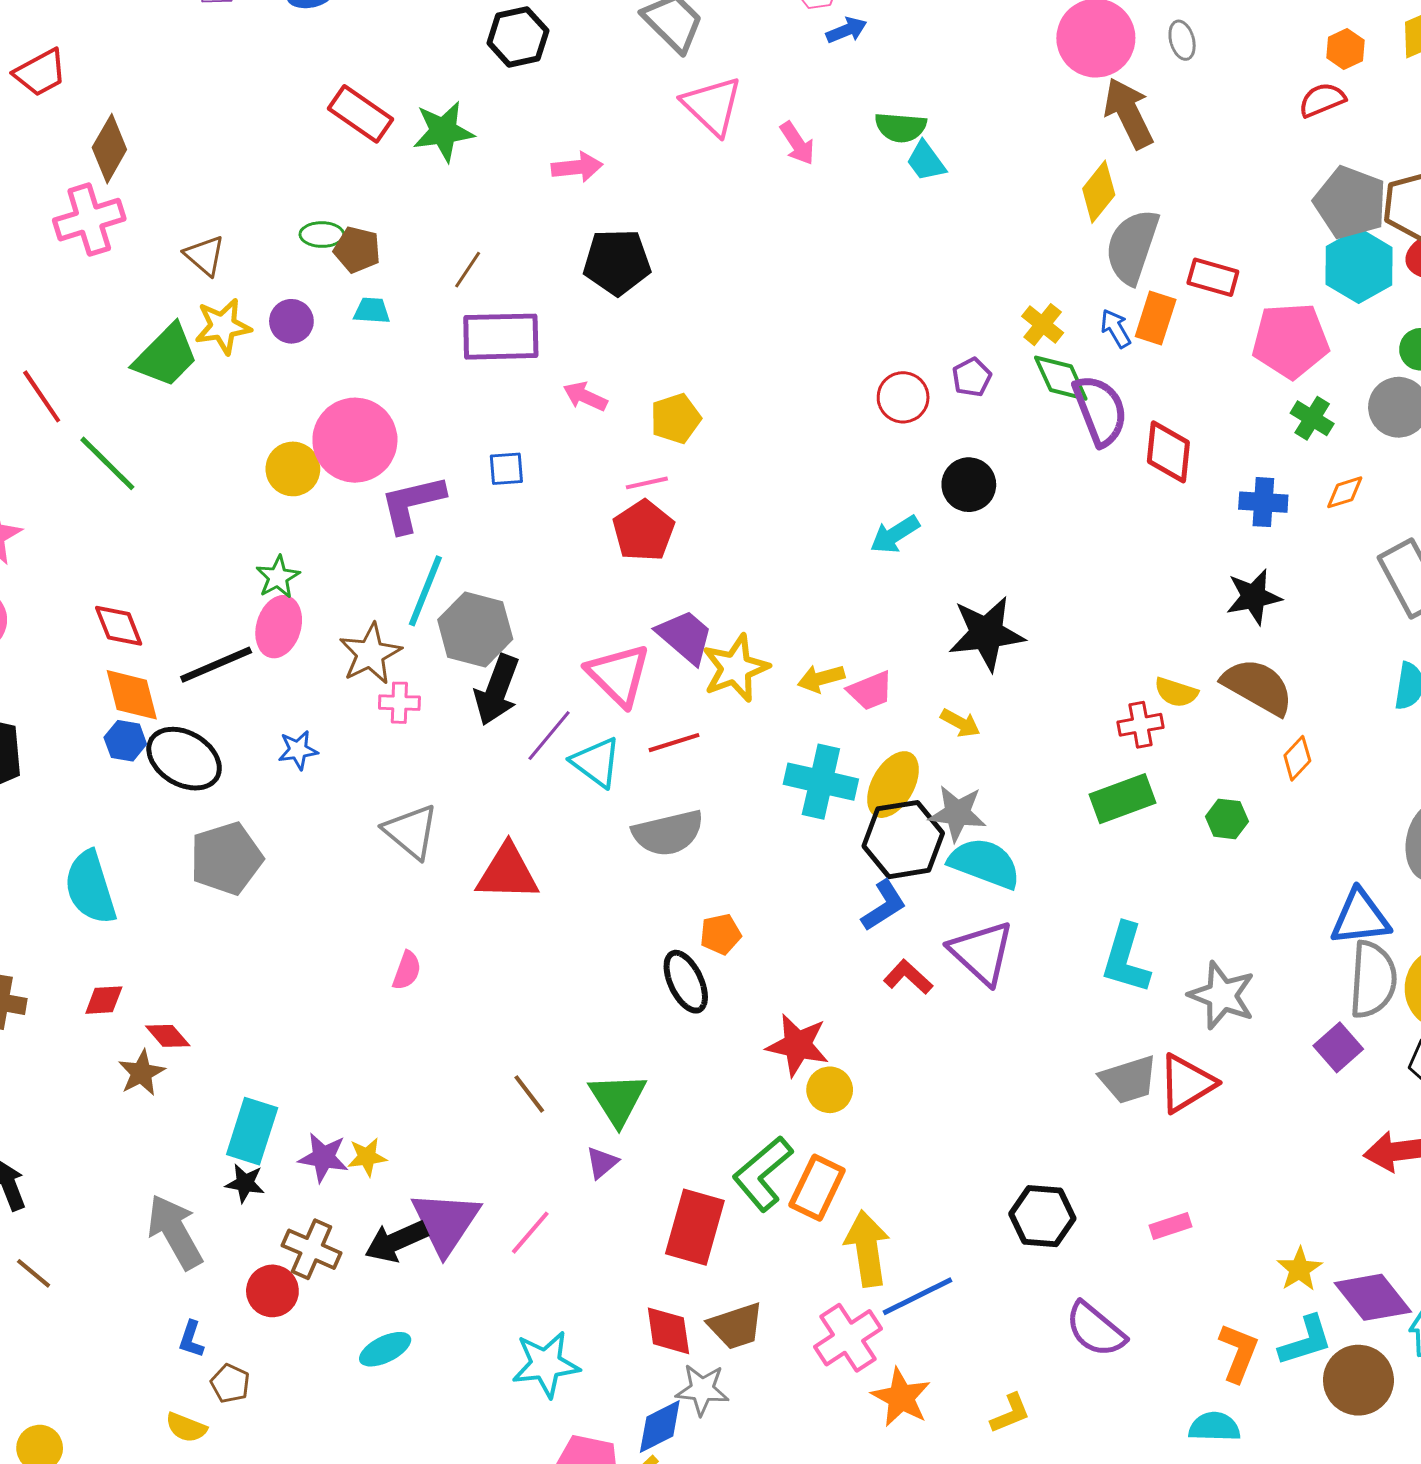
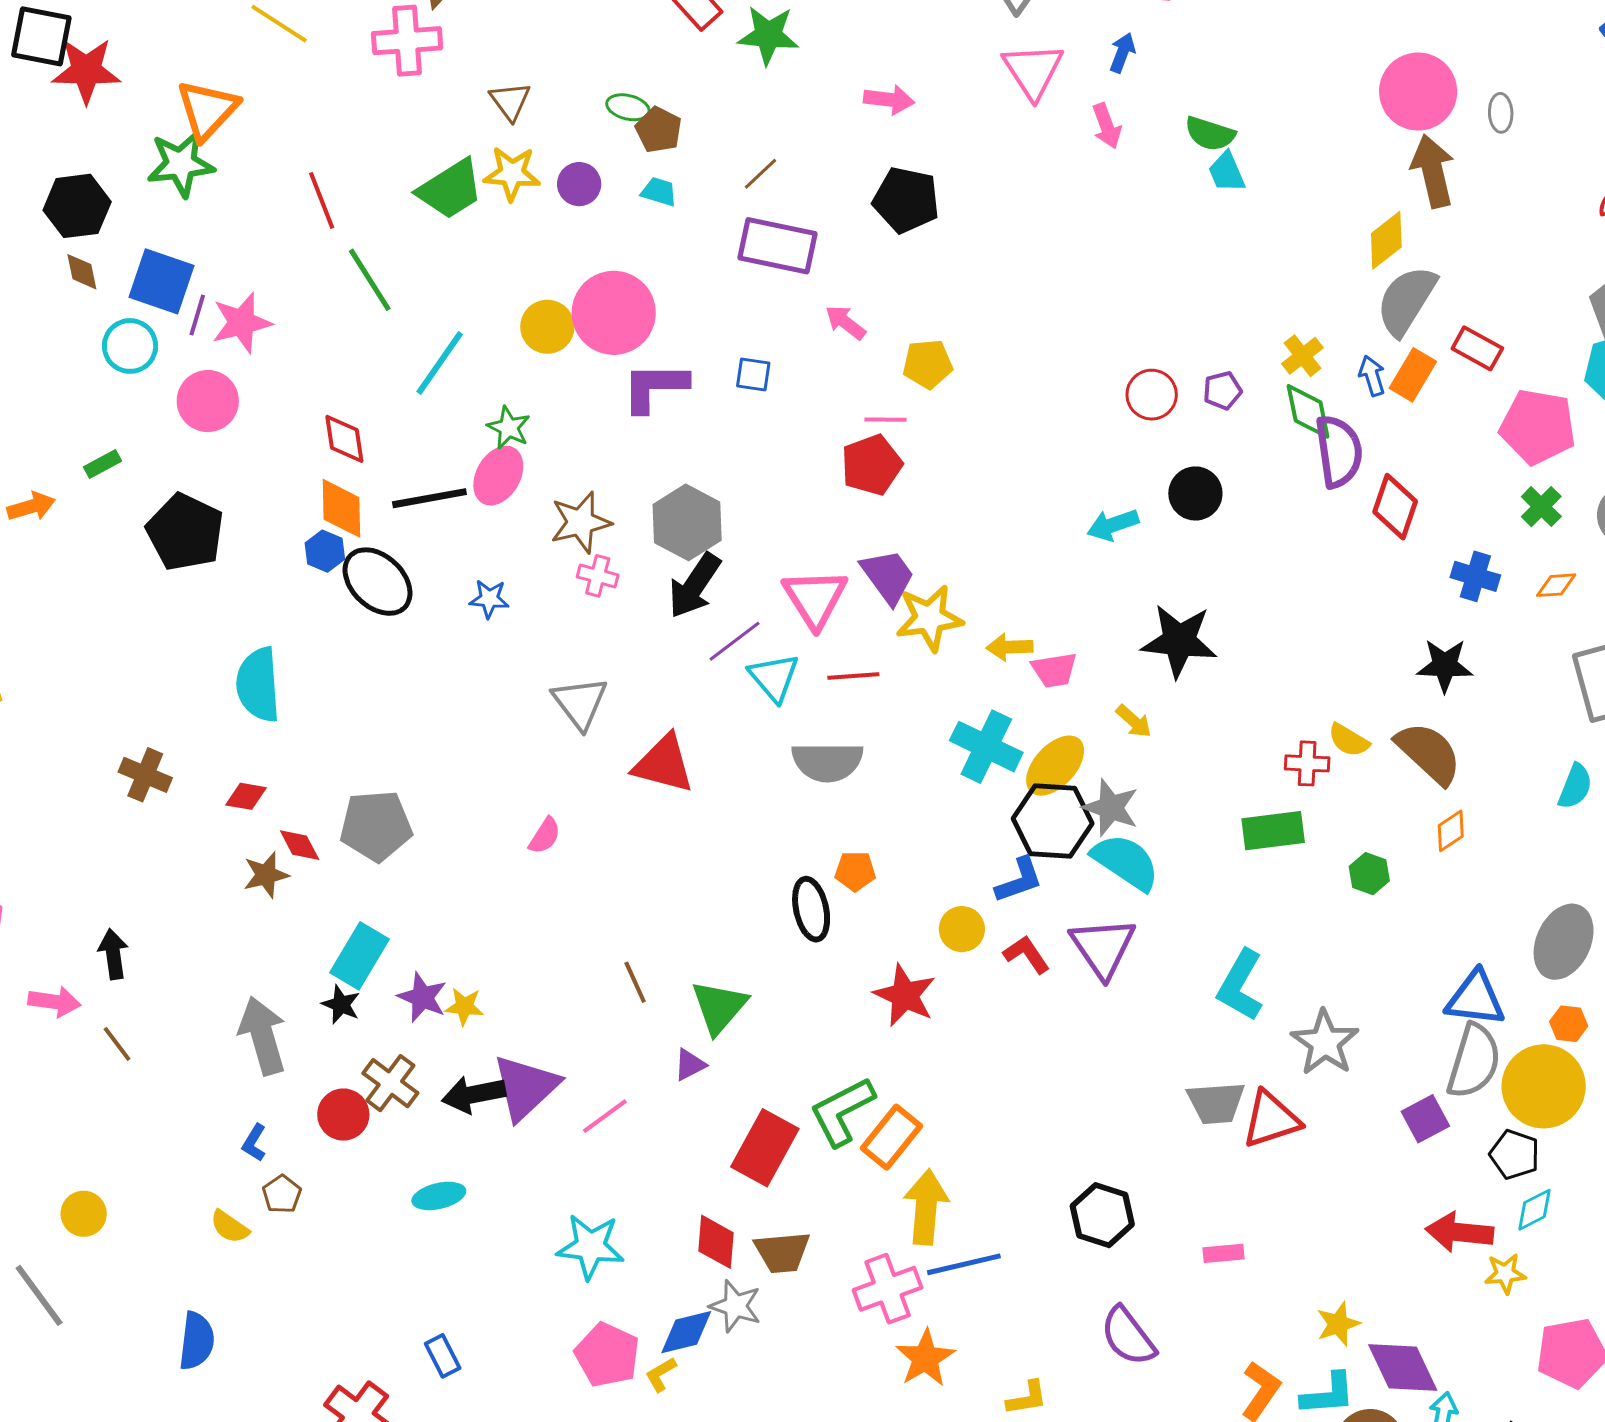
blue arrow: (846, 30) -> (1122, 53), moved, turned -60
green star: (278, 577) -> (509, 428), turned -30
cyan line: (425, 591) -> (440, 363), moved
gray pentagon: (226, 858) -> (376, 826), moved
yellow circle: (830, 1090) -> (962, 929), moved

